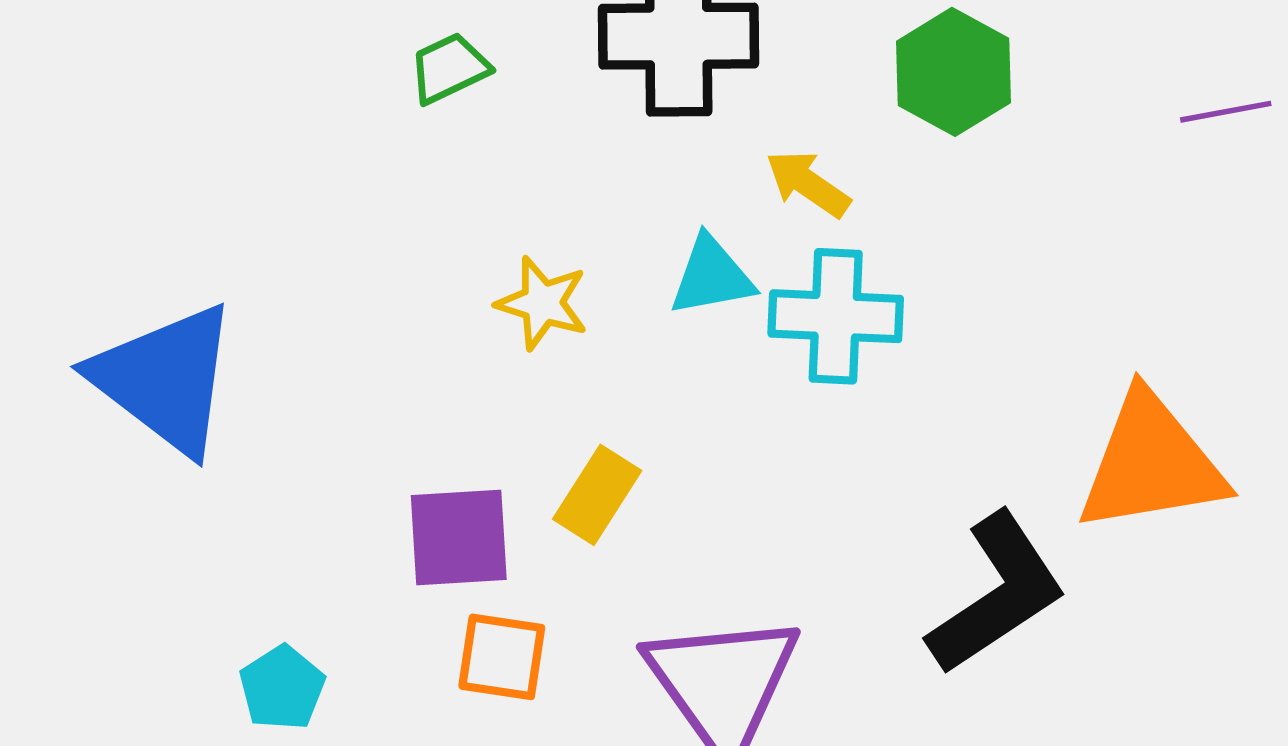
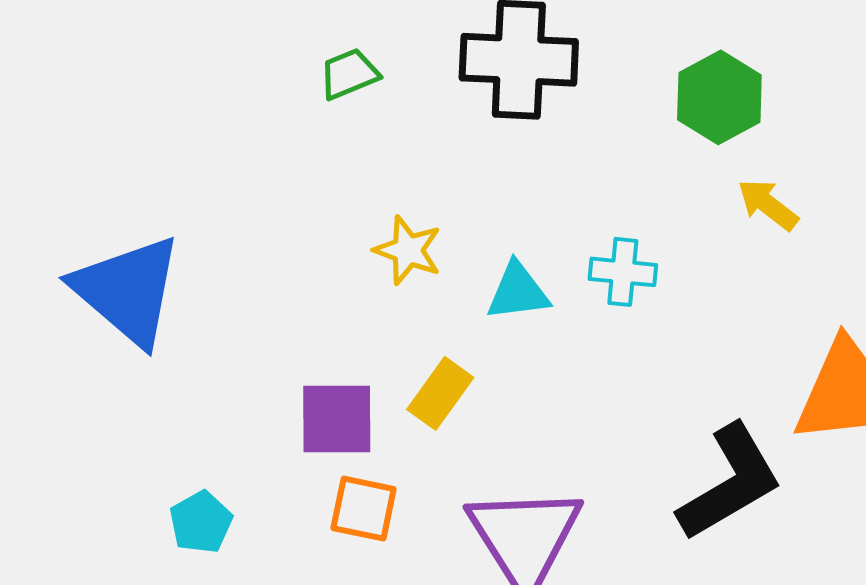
yellow arrow: (808, 184) -> (768, 205), moved
cyan triangle: (712, 276) -> (518, 291), moved
cyan cross: (836, 316) -> (623, 272), size x0.7

